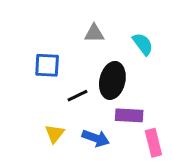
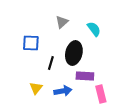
gray triangle: (94, 33) -> (62, 22), turned -40
black line: (77, 96) -> (51, 63), turned -48
blue arrow: (96, 138) -> (63, 91), turned -30

